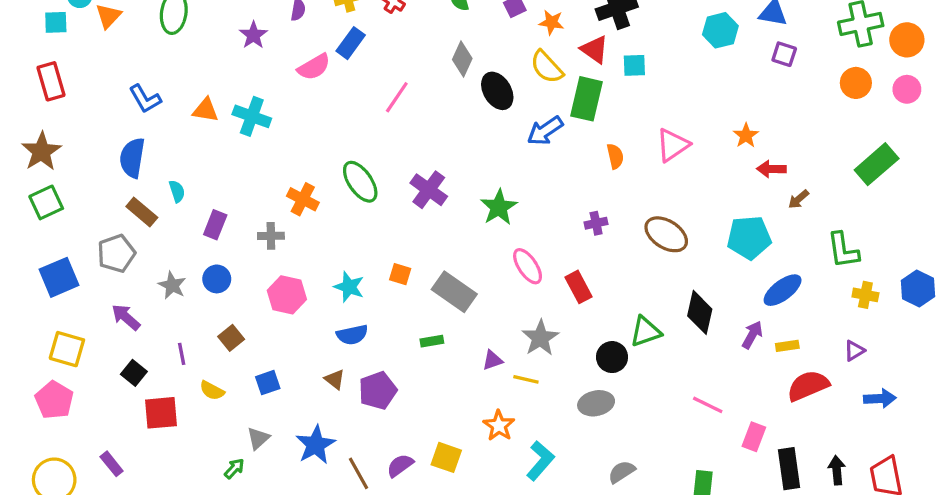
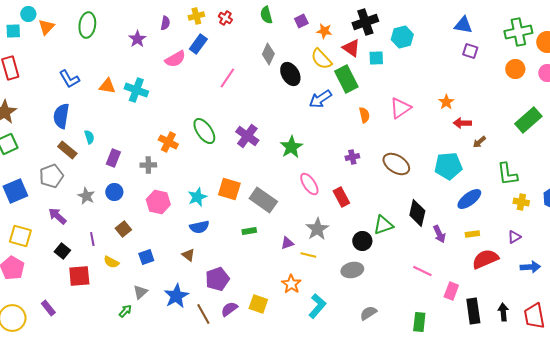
cyan hexagon: (720, 30) -> (402, 37), moved
green rectangle: (587, 99) -> (346, 79), turned -40
orange square: (400, 274) -> (229, 189), size x1.6
cyan star: (349, 287) -> (197, 197), turned 30
purple arrow: (752, 335) -> (439, 234), moved, turned 126
purple pentagon: (378, 391) -> (217, 279), moved

